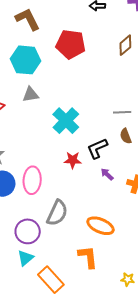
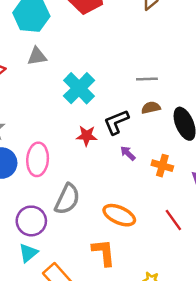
brown semicircle: (126, 136) -> (151, 108), turned 98

